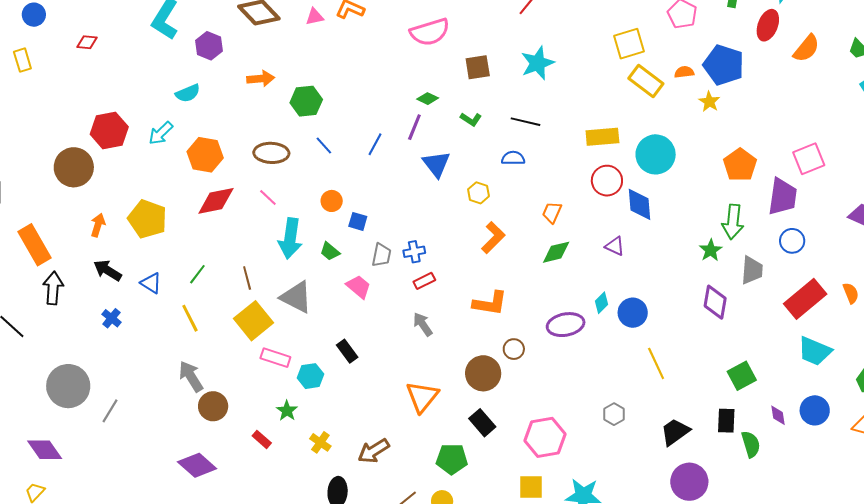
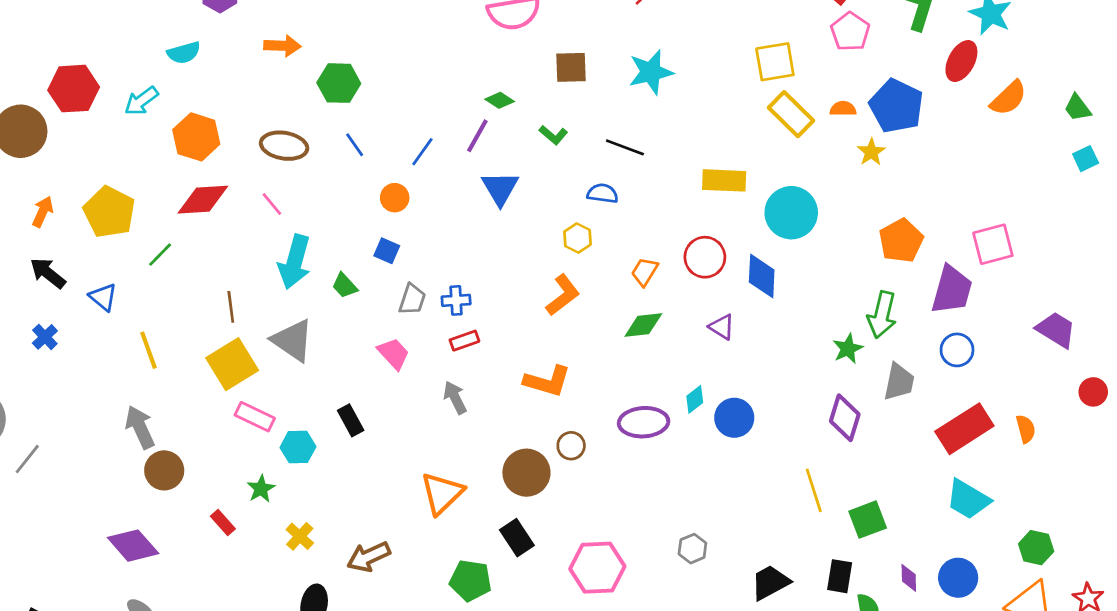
red circle: (607, 181) -> (705, 257), moved
yellow hexagon: (479, 193) -> (577, 238), moved
orange circle: (332, 201) -> (395, 198), moved
green line: (197, 274) -> (160, 255), moved
pink trapezoid: (359, 287) -> (394, 353), moved
yellow line: (656, 363) -> (814, 490), moved

